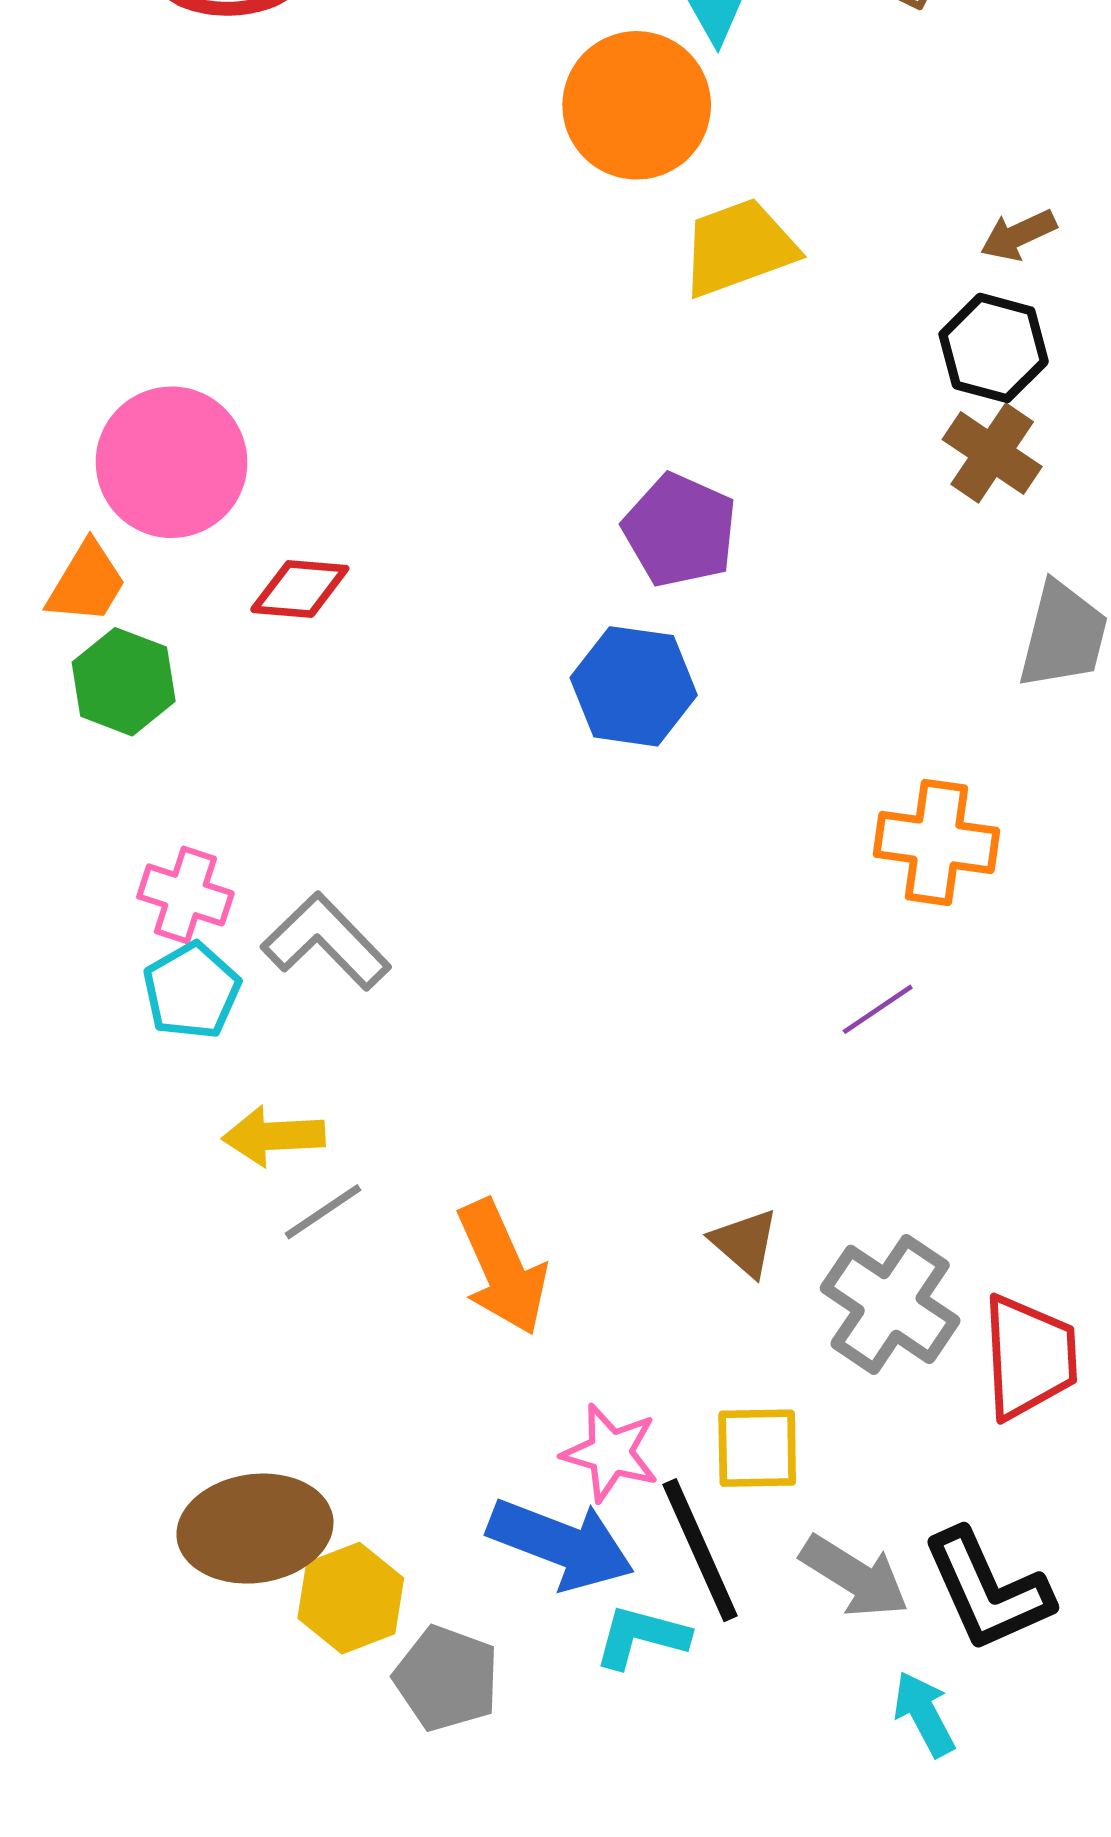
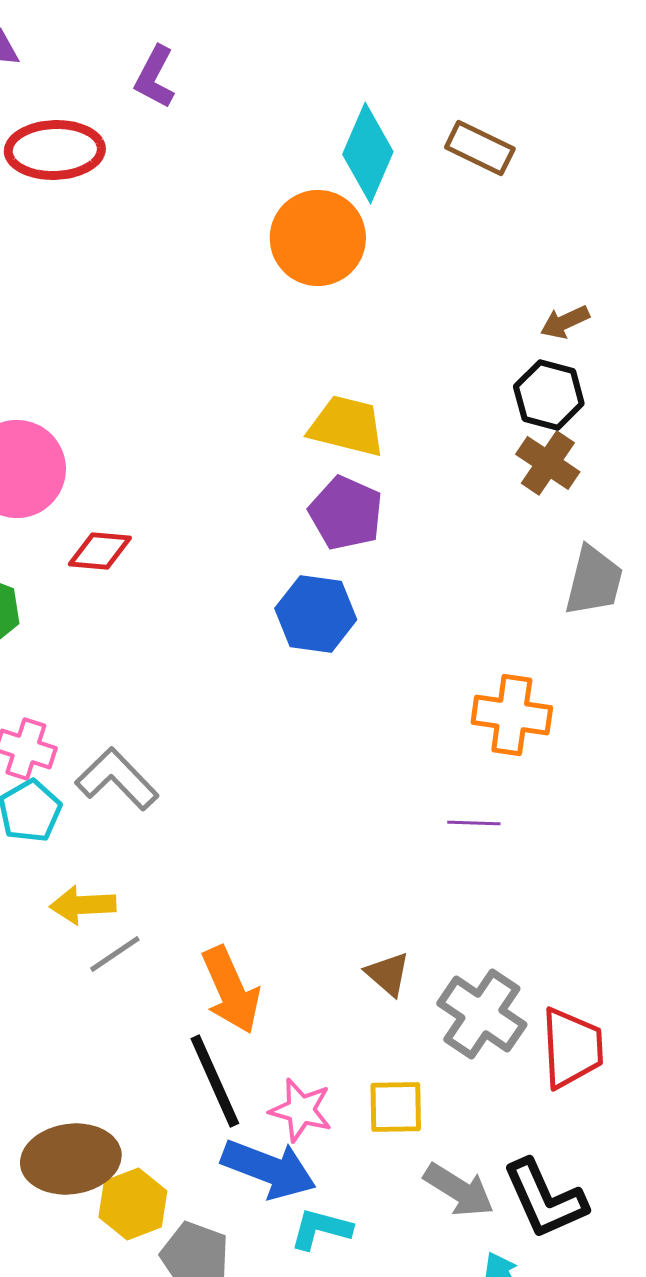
yellow trapezoid: (739, 247) -> (347, 426), moved, turned 34
purple line: (878, 1009) -> (474, 823), turned 36
black line: (700, 1550) -> (215, 1081), moved

